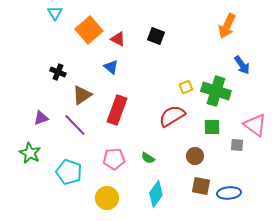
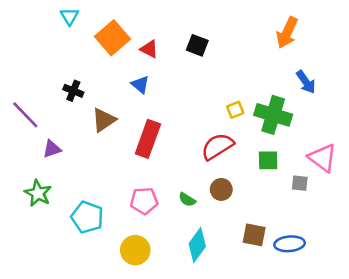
purple line: (75, 125) -> (25, 115), moved
brown circle: (195, 156) -> (221, 189), moved

